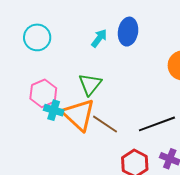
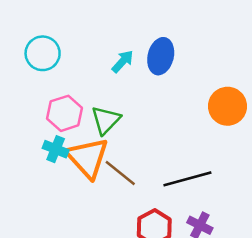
pink hexagon: (43, 93) -> (65, 113), moved

